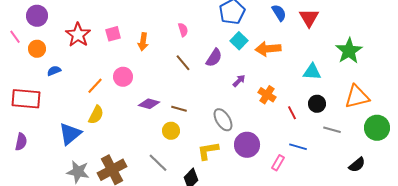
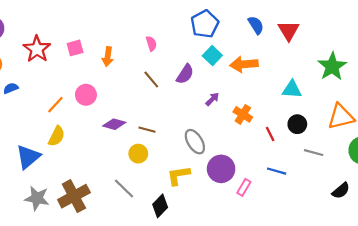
pink rectangle: (278, 163) -> (244, 187), moved

